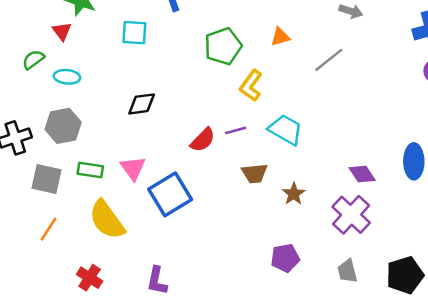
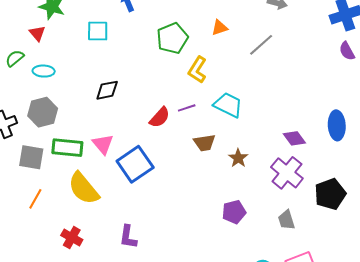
green rectangle: (90, 170) -> (67, 148), size x1.4
black pentagon: (405, 275) -> (330, 194), moved

